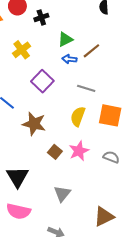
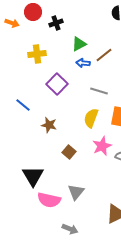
yellow cross: (22, 50) -> (37, 54), turned 30
brown star: (34, 124) -> (49, 125), size x0.7
pink star: (79, 151) -> (102, 146), moved
pink semicircle: (18, 211) -> (49, 200), moved

